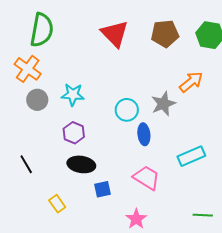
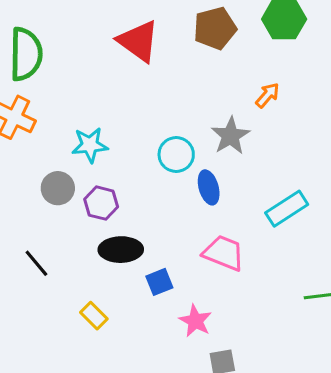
orange arrow: (191, 82) -> (267, 95), size x0.7
gray circle: (37, 100) -> (58, 188), moved
pink star: (136, 219) -> (195, 321), moved

